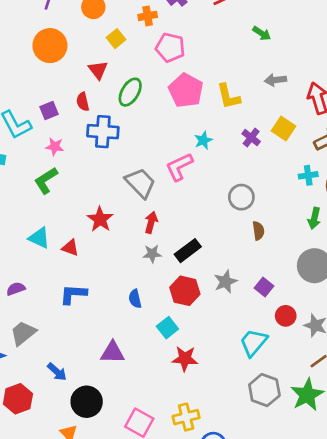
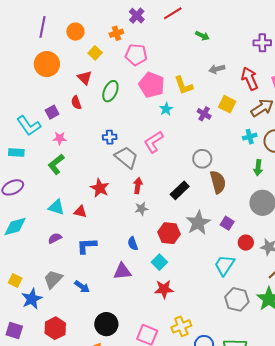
blue cross: (103, 132) -> (110, 137), moved, size x0.6
cyan star: (203, 140) -> (166, 109), moved
brown semicircle: (258, 231) -> (218, 182), size x1.6
black rectangle: (188, 251) -> (180, 190), moved
gray star: (225, 282) -> (198, 223), size x1.4
purple semicircle: (16, 289) -> (55, 238), moved
purple triangle: (113, 352) -> (122, 271), moved
red star: (185, 359) -> (164, 289), moved
blue arrow: (57, 372) -> (82, 287), moved

